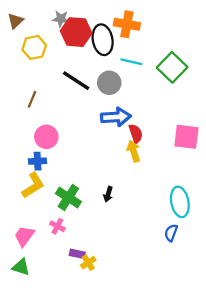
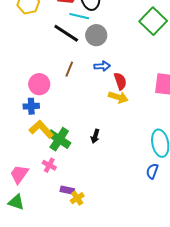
cyan line: (131, 62) -> (79, 16), moved
brown line: (32, 99) -> (69, 69), moved
blue arrow: (116, 117) -> (102, 66), size x0.6
yellow arrow: (134, 151) -> (118, 97), turned 126
yellow L-shape: (33, 185) -> (41, 129), moved, turned -100

